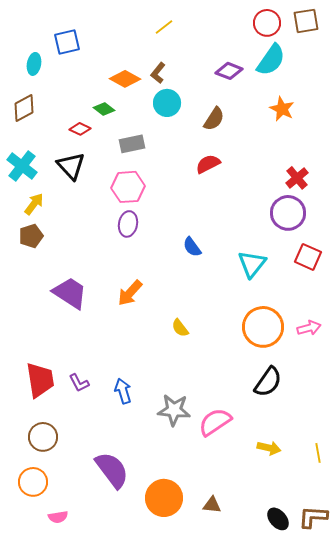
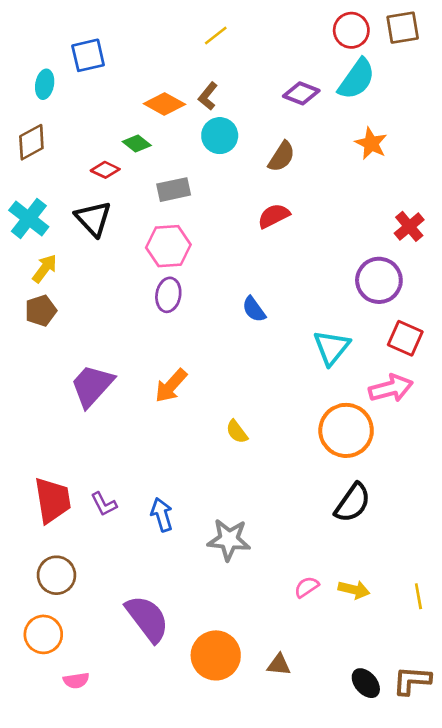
red cross: (297, 178) -> (409, 226), moved
blue semicircle: (192, 247) -> (254, 309), moved
purple trapezoid: (70, 293) -> (92, 386), turned -81
pink arrow: (309, 328) -> (391, 388), moved, size x1.4
pink semicircle: (215, 422) -> (307, 587), moved, size x0.6

